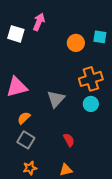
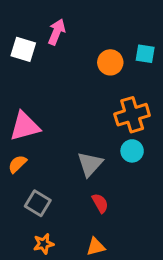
gray triangle: (56, 99) -> (90, 164), moved
orange semicircle: (24, 118) -> (17, 164), moved

